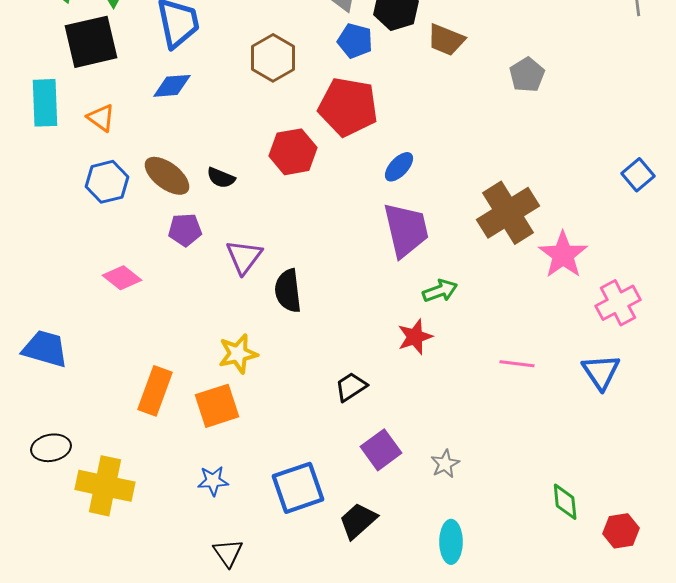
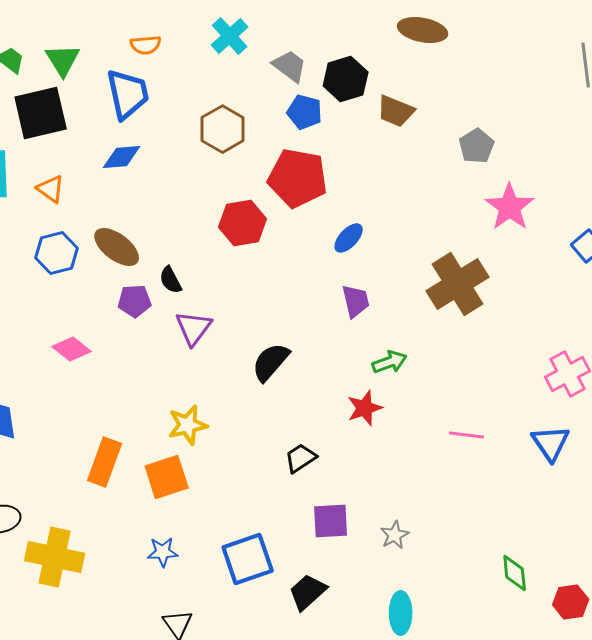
black semicircle: (221, 178) -> (171, 280), moved, turned 40
purple trapezoid: (406, 230) -> (356, 301), size x0.6
pink star: (563, 255) -> (510, 207), moved
black semicircle: (288, 291) -> (271, 362), moved, turned 48
purple square: (381, 450) -> (331, 521), turned 33

